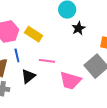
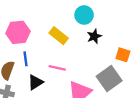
yellow rectangle: (34, 34) -> (59, 36), moved

